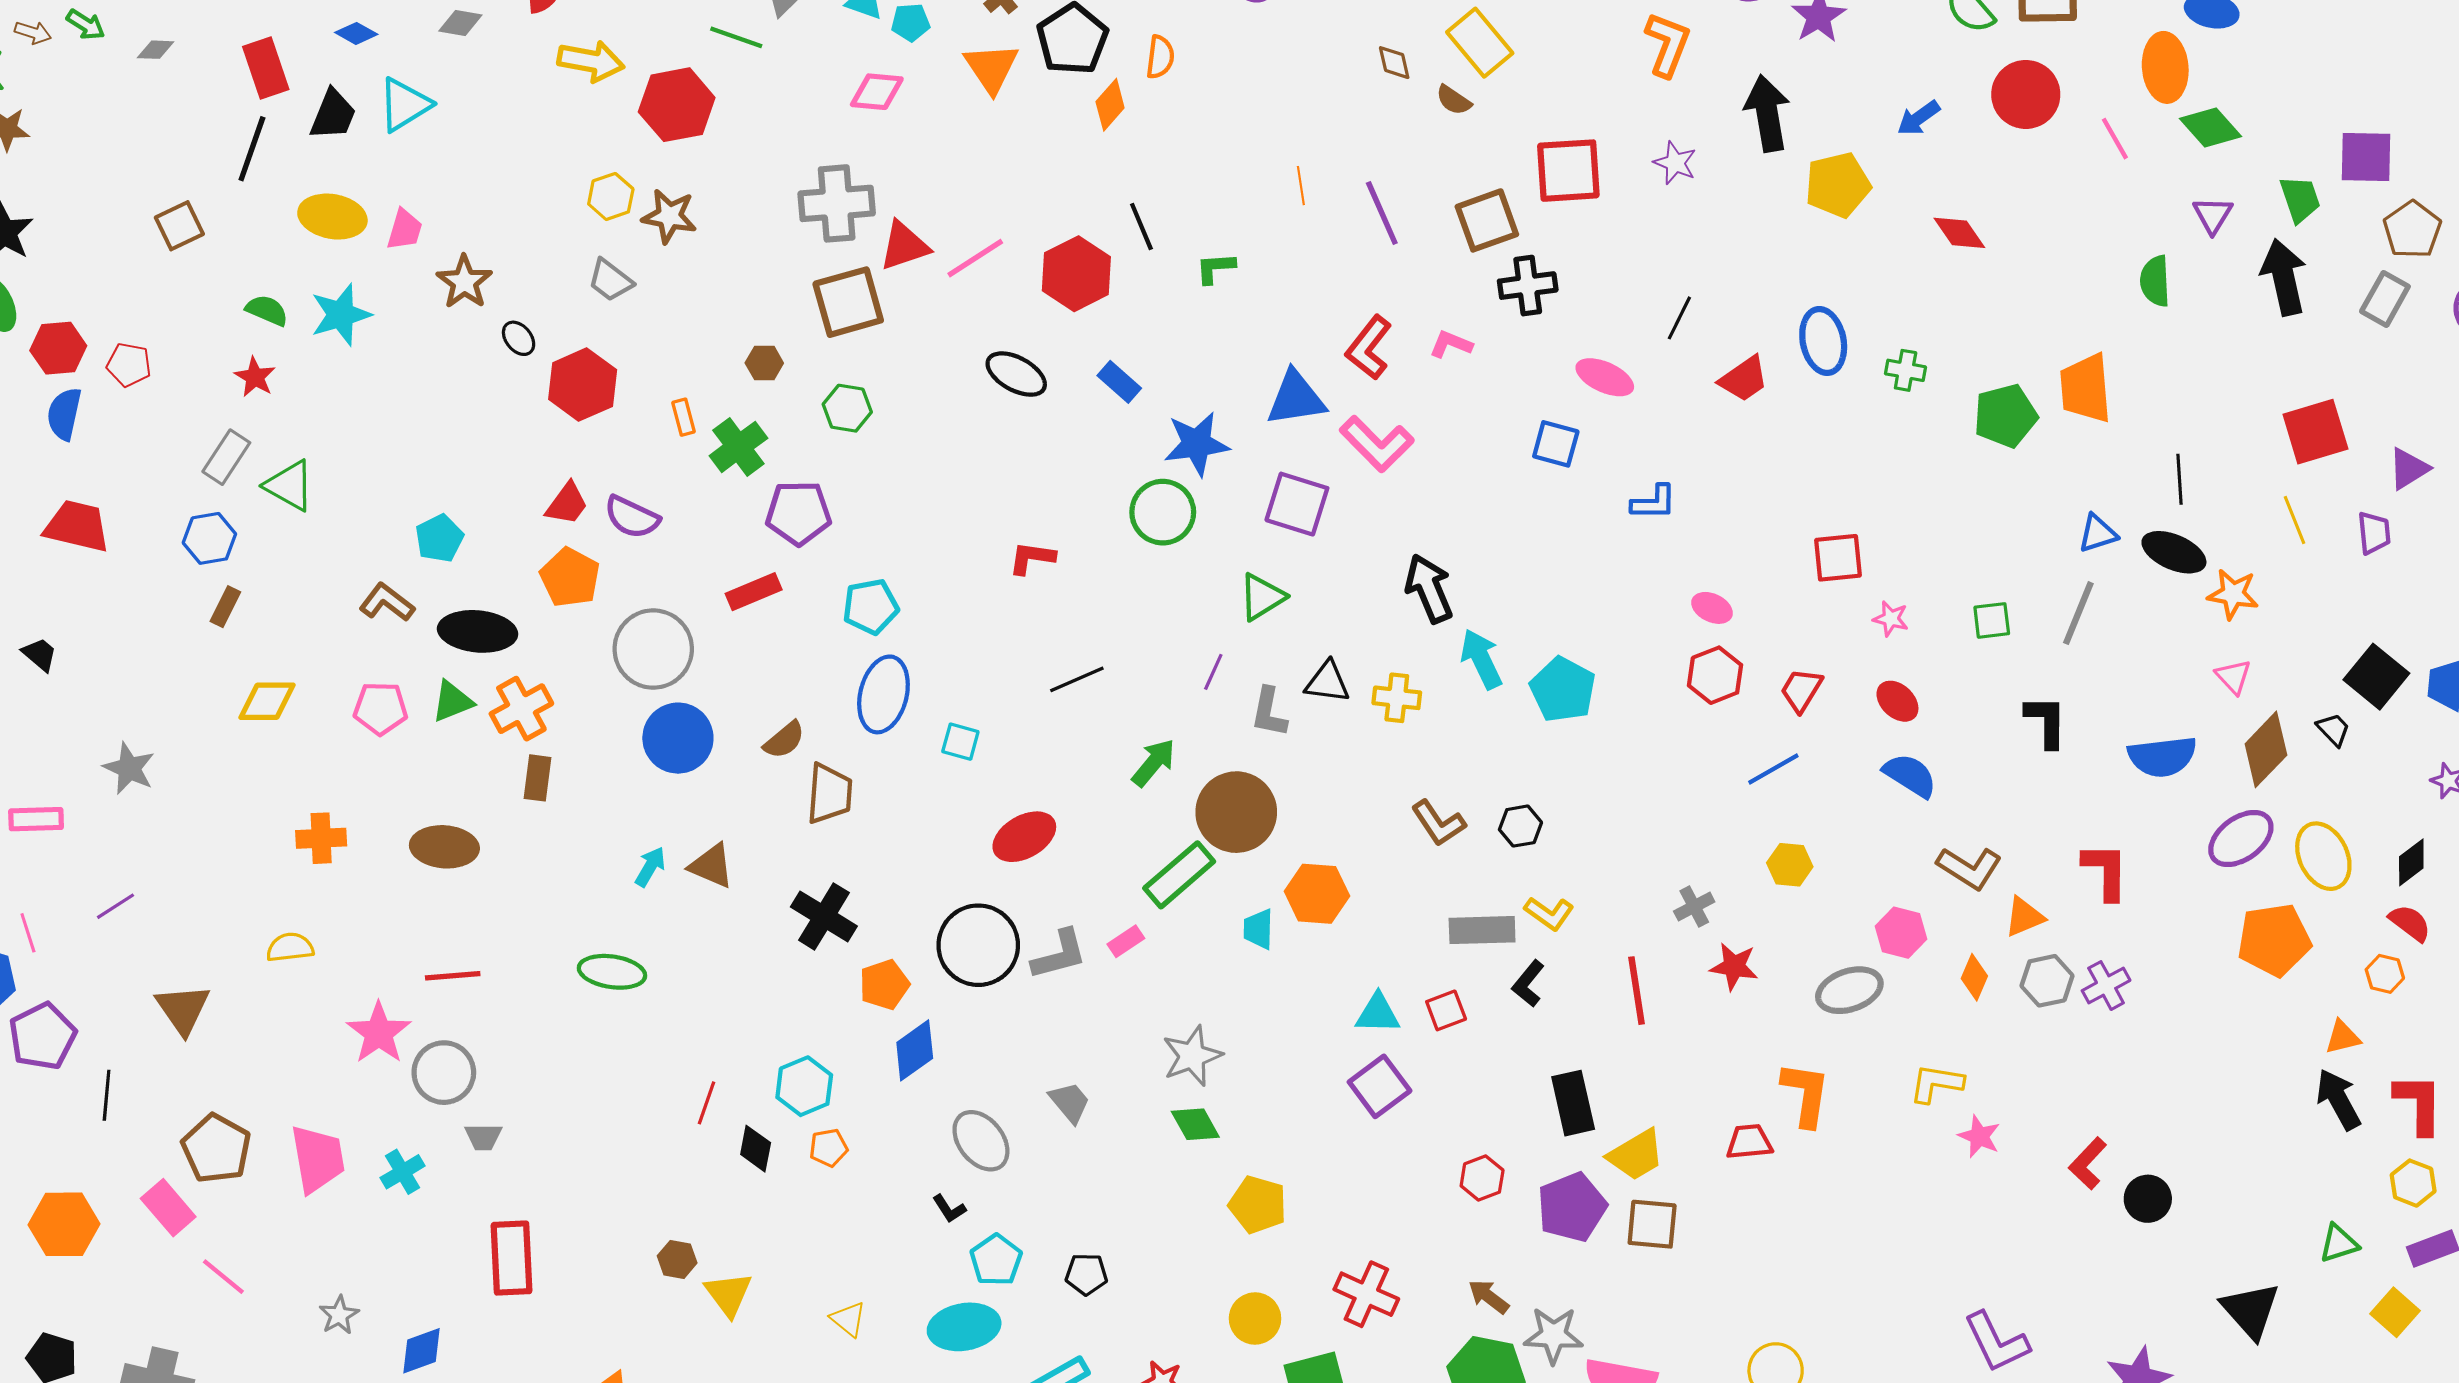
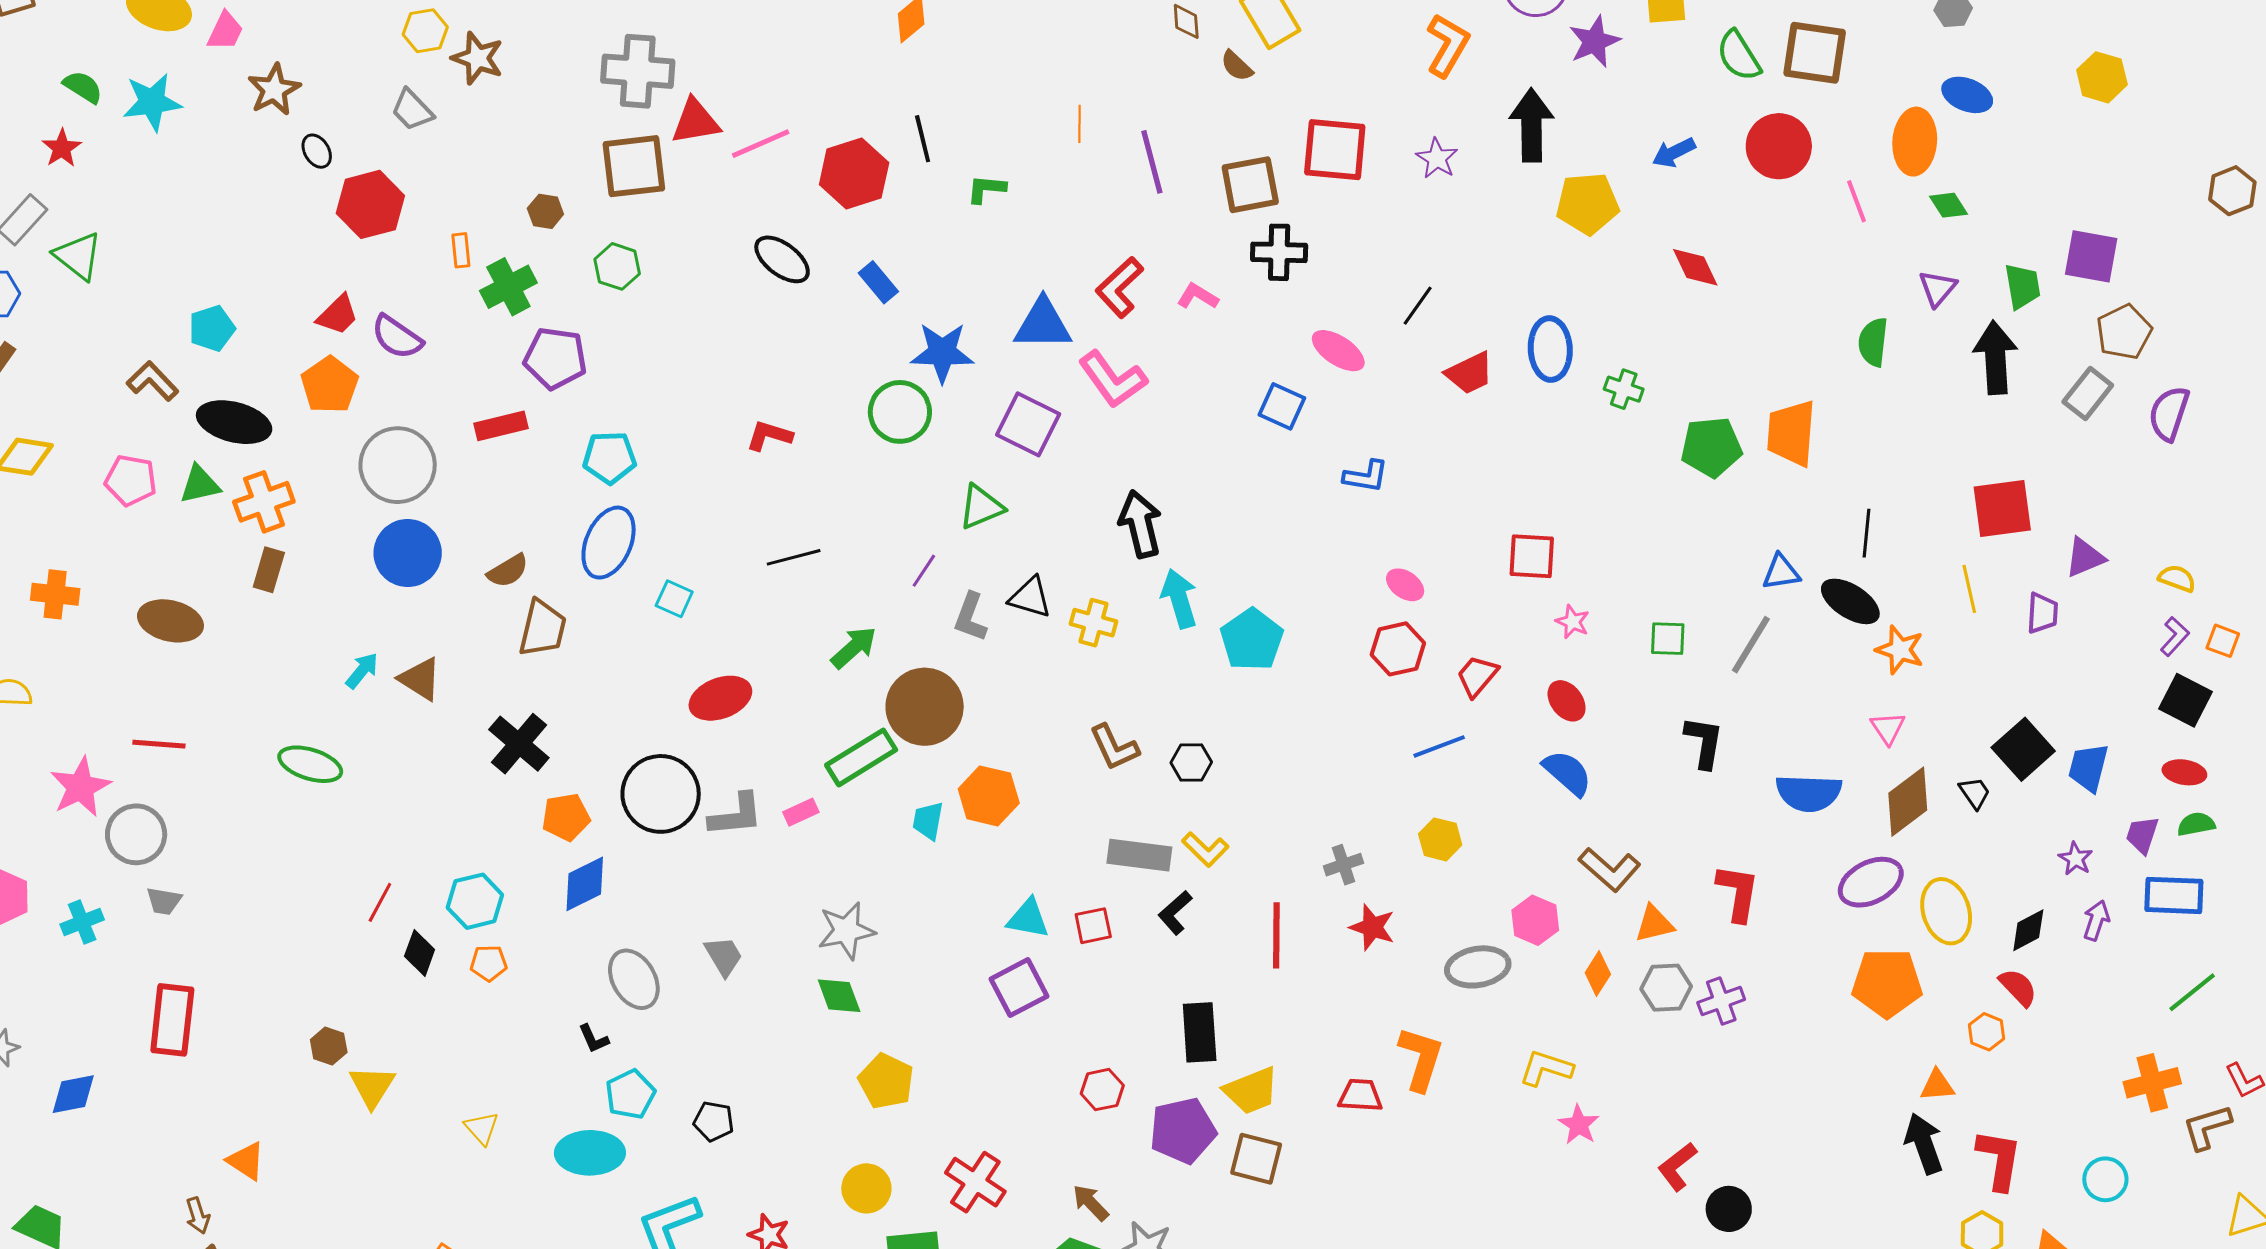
green diamond: (2210, 128) -> (1948, 205), size x0.7

